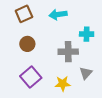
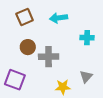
gray cross: (68, 52) -> (49, 57), moved
purple square: (31, 77) -> (15, 80), moved, turned -30

